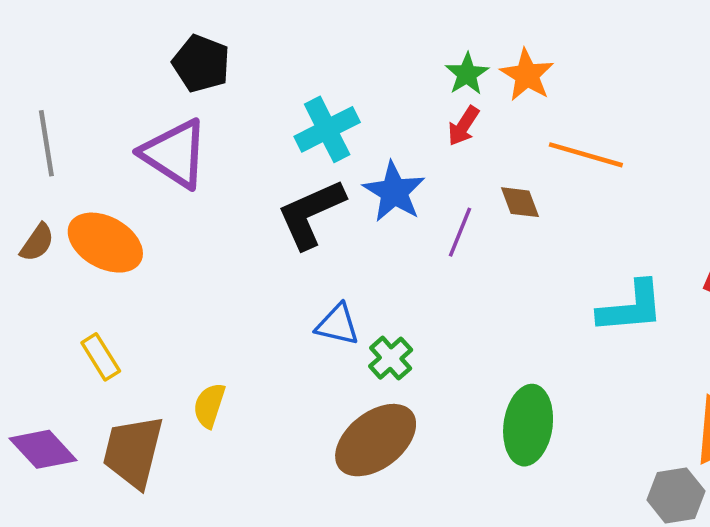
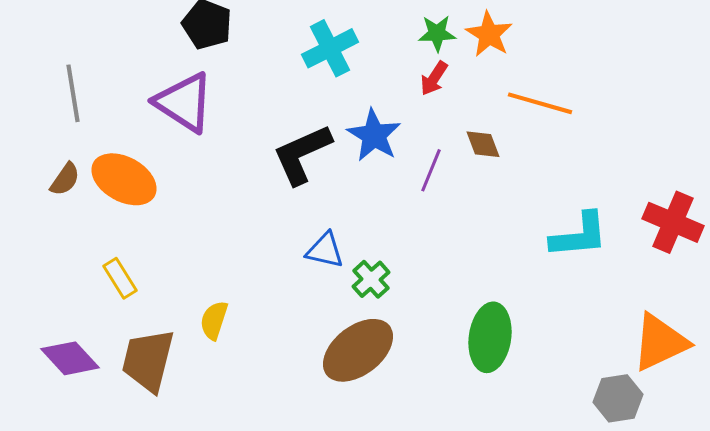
green star: (467, 74) -> (437, 33), turned 30
cyan cross: (327, 129) -> (330, 48), moved

